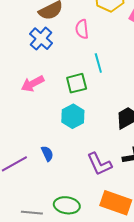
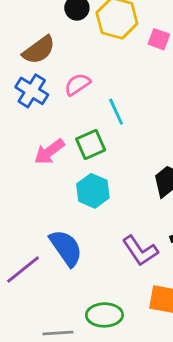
pink semicircle: (82, 29) -> (77, 84), moved, turned 72
pink arrow: (33, 84) -> (49, 152), moved
blue semicircle: (47, 154) -> (66, 248), size x1.8

